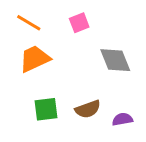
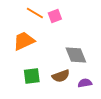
orange line: (29, 23) -> (35, 13), moved
gray diamond: (115, 60) -> (76, 55), moved

